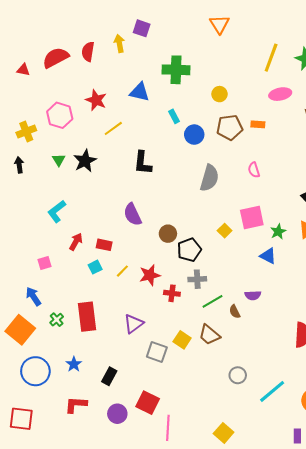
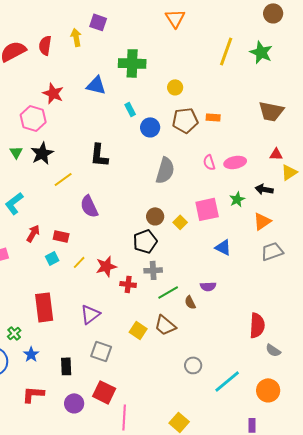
pink ellipse: (280, 94) -> (235, 162), moved
pink hexagon: (60, 115) -> (33, 118), moved
yellow line: (113, 128) -> (63, 179), moved
green star: (278, 232) -> (237, 199), moved
brown circle: (168, 234) -> (155, 216), moved
green cross: (57, 320) -> (14, 333), moved
gray square: (157, 352) -> (101, 351), moved
black rectangle: (109, 376) -> (66, 366), turned -30

